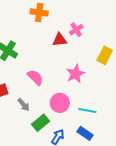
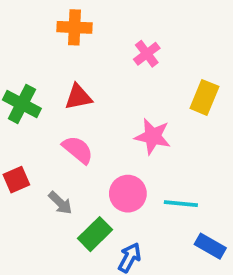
red triangle: (60, 40) -> (78, 97), moved
pink star: (76, 74) -> (153, 136), turned -30
blue rectangle: (85, 133) -> (210, 246), moved

